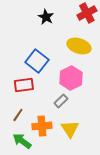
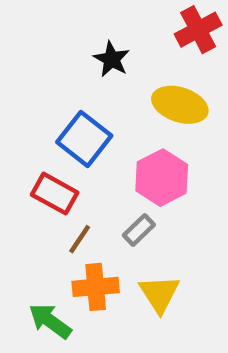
black star: (46, 17) -> (112, 59), moved
red rectangle: (24, 85) -> (55, 194), turned 36
brown line: (18, 115) -> (80, 239), moved

